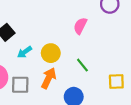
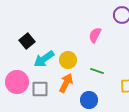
cyan arrow: (25, 52) -> (44, 59), size x1.5
green line: (82, 65) -> (97, 71), turned -32

